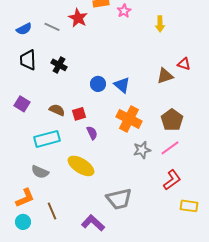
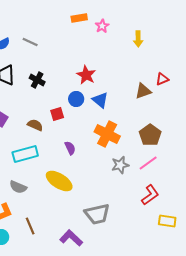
red star: (78, 18) -> (86, 75), moved
red triangle: (184, 64) -> (162, 79), turned -40
red square: (79, 114) -> (57, 114), moved

